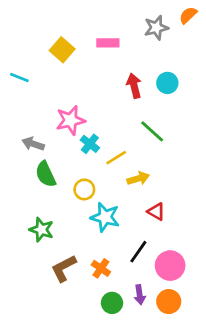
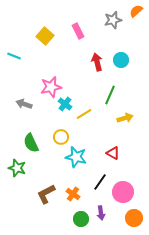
pink rectangle: (108, 43) -> (78, 31), turned 63
green line: (152, 131) -> (110, 95), turned 72
green semicircle: (46, 174) -> (31, 143), moved
yellow arrow: (138, 178) -> (125, 118), moved
green star: (41, 230) -> (17, 168), moved
orange circle: (169, 302) -> (134, 218), moved

